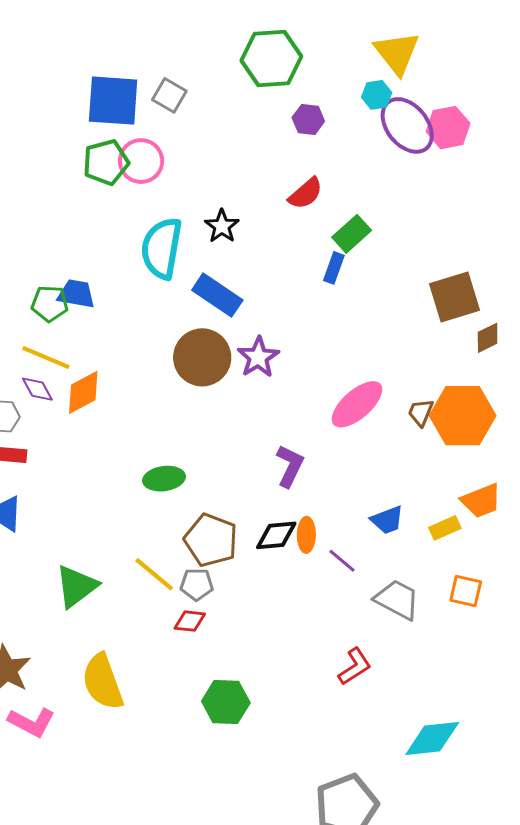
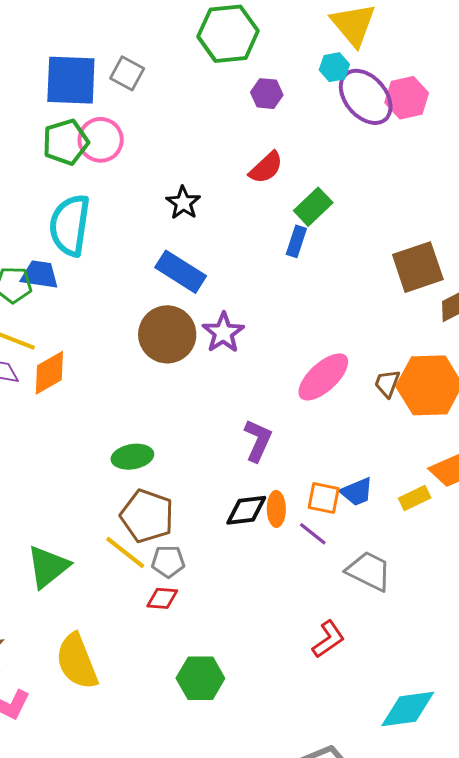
cyan semicircle: (162, 248) -> (70, 225), moved
brown pentagon: (211, 540) -> (147, 516), moved
orange square: (466, 591) -> (324, 498), moved

